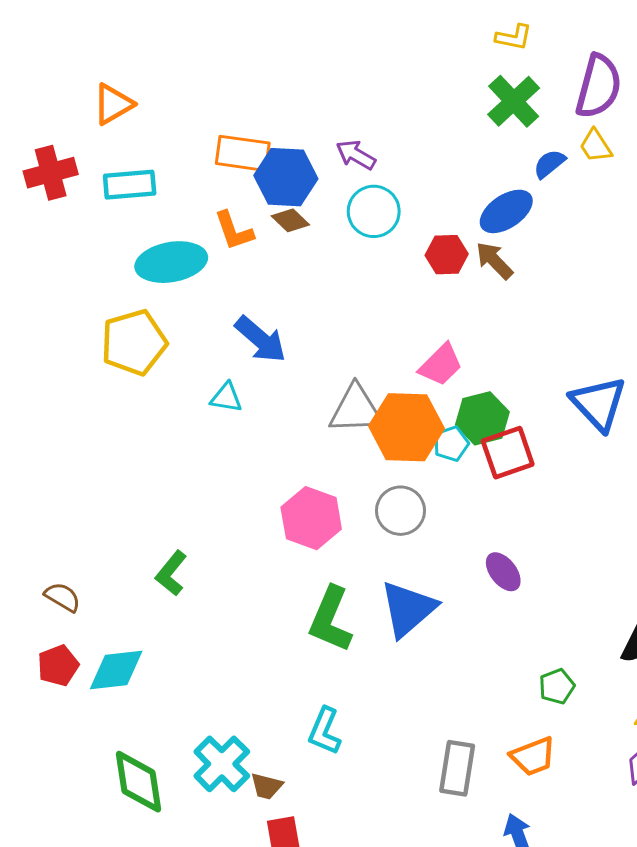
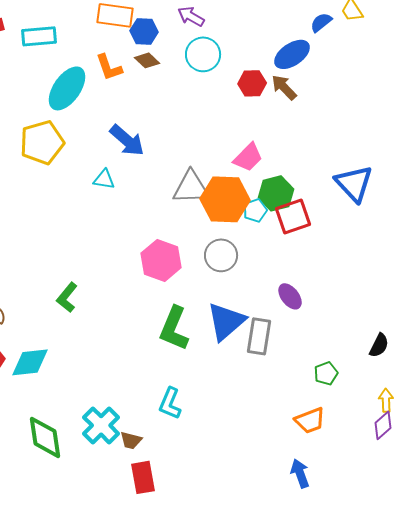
blue hexagon: (286, 177) -> (144, 31), size x0.7
cyan ellipse: (171, 262) -> (67, 88), turned -45
gray rectangle: (457, 768) -> (259, 336), moved

